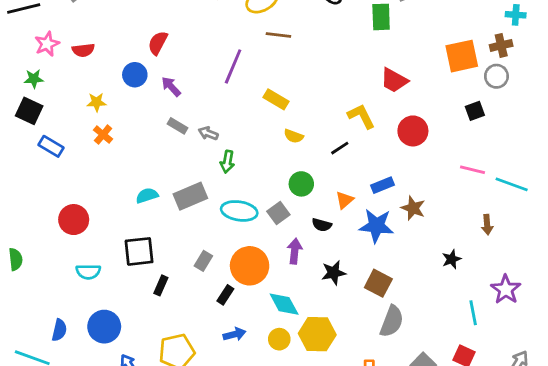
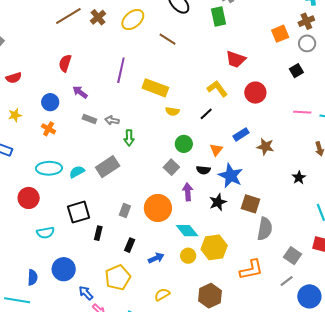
brown line: (278, 35) -> (167, 39), moved, turned 36
orange square: (462, 56) -> (280, 34), size x0.7
blue circle: (135, 75) -> (50, 102), moved
yellow rectangle: (276, 99) -> (155, 88), size x1.4
yellow star: (97, 102) -> (15, 115), moved
orange cross: (103, 135) -> (49, 129), moved
cyan ellipse: (239, 211) -> (49, 168), moved
blue star: (376, 226) -> (231, 176), moved, turned 30
black rectangle: (225, 295) -> (130, 245), moved

